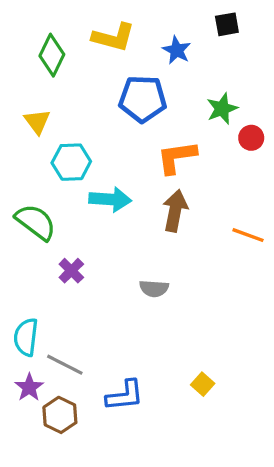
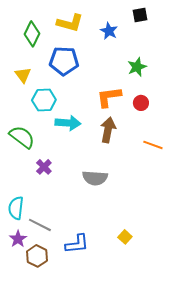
blue pentagon: (143, 99) -> (64, 61), moved
red circle: (251, 138) -> (141, 103), moved
gray semicircle: (154, 289) -> (95, 178), size x1.4

